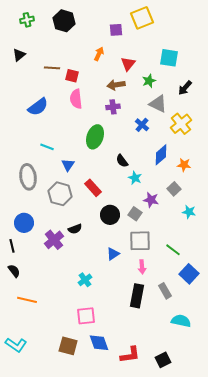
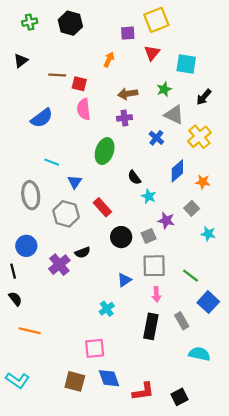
red triangle: (128, 64) -> (152, 53), moved
gray square: (135, 214) -> (149, 236), turned 32
cyan cross: (85, 280) -> (107, 309), moved

